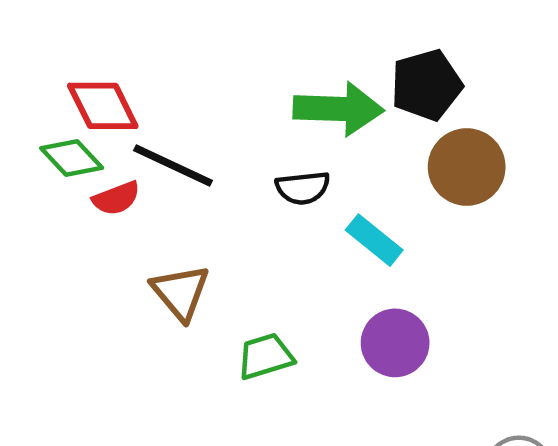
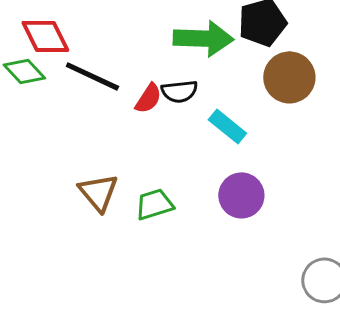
red semicircle: (116, 198) -> (148, 98), moved, turned -36
brown triangle: (180, 292) -> (98, 192), moved

